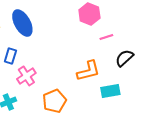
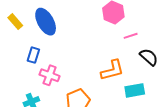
black semicircle: (124, 58) -> (149, 57), turned 84
pink cross: (26, 76) -> (50, 75), turned -36

